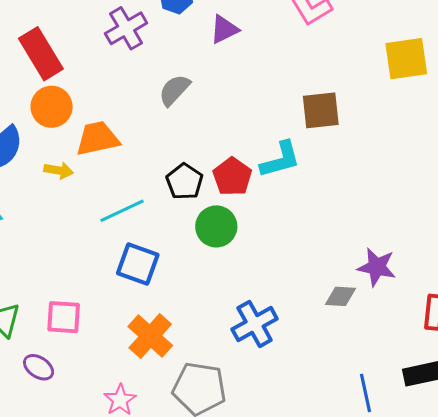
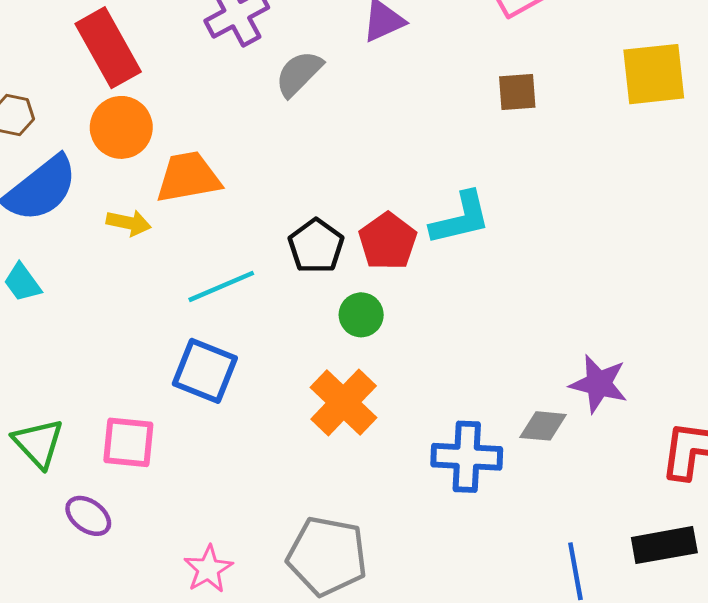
gray semicircle: (174, 90) -> (299, 74), moved
brown square: (321, 110) -> (517, 92), moved, size x0.7
green circle: (216, 226) -> (361, 315), size x0.7
blue square: (138, 264) -> (205, 371), moved
blue cross: (255, 324) -> (467, 457), moved, turned 30
orange cross: (150, 336) -> (344, 402), moved

